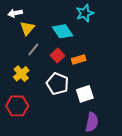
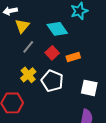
yellow cross: (21, 74) -> (28, 75), moved
white square: (85, 94) -> (89, 88), moved, turned 30

